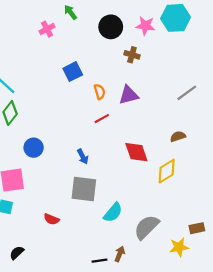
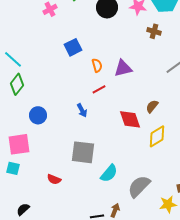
brown cross: (132, 55) -> (154, 31), moved
brown semicircle: (178, 136) -> (152, 106), moved, turned -32
blue arrow: (83, 157) -> (82, 110), moved

